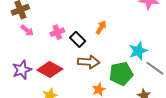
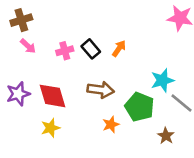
black rectangle: (78, 39) -> (91, 49), moved
red diamond: (50, 70) -> (53, 96), turned 40
green pentagon: (121, 74) -> (140, 107), turned 30

